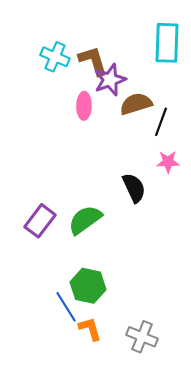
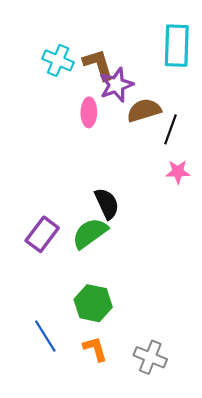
black semicircle: (134, 188) -> (107, 204), moved
blue line: (66, 307) -> (45, 336), moved

